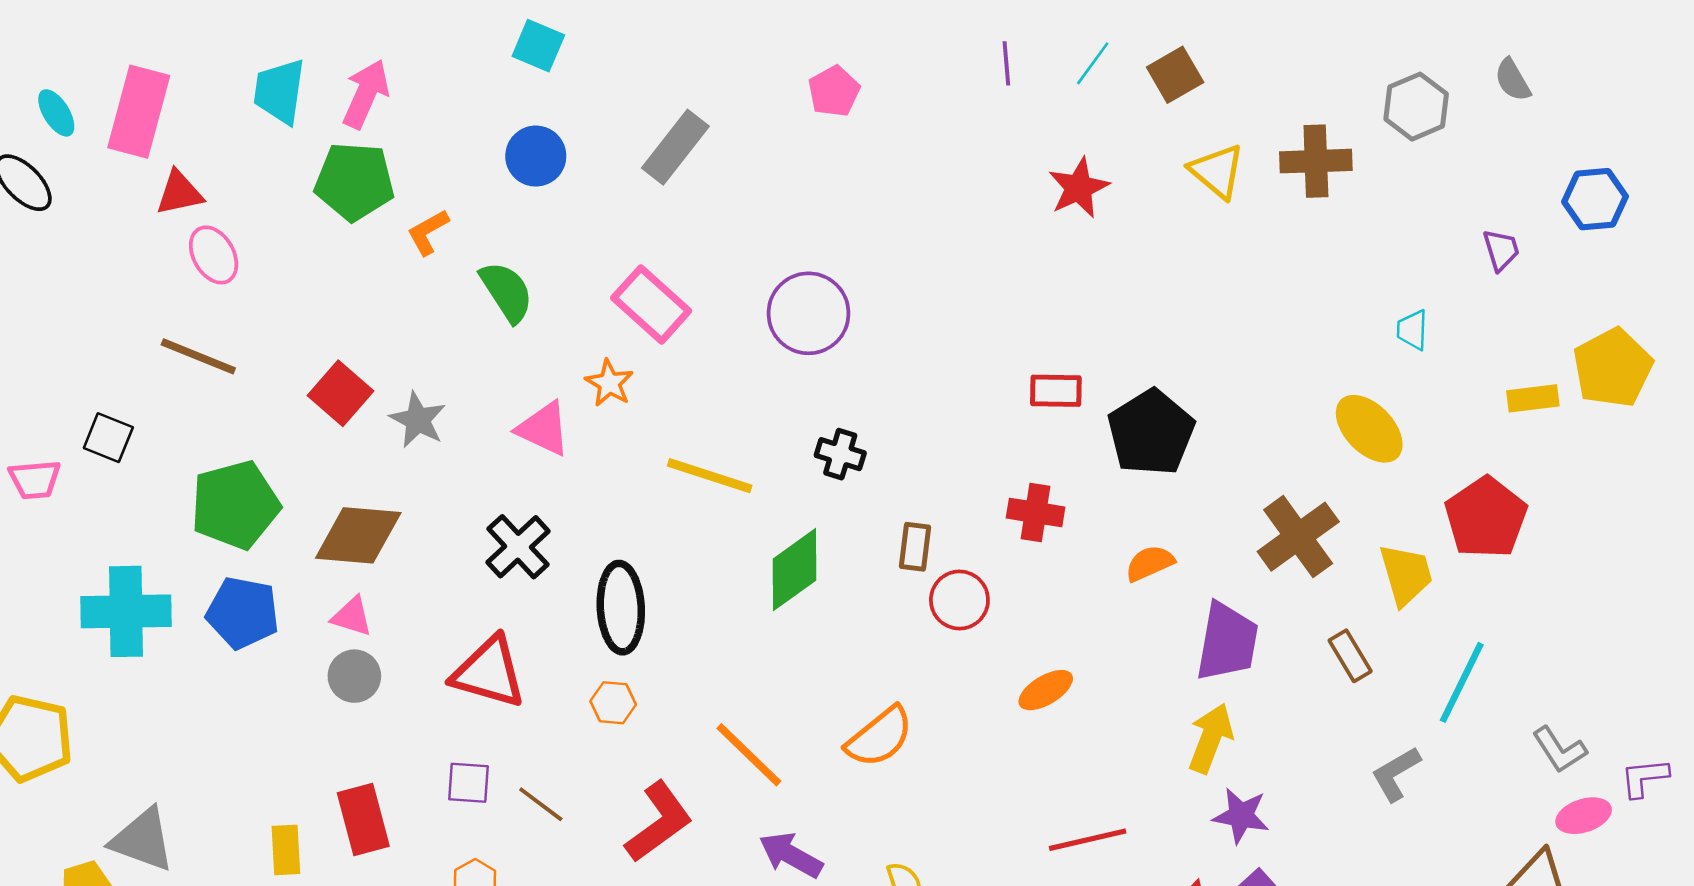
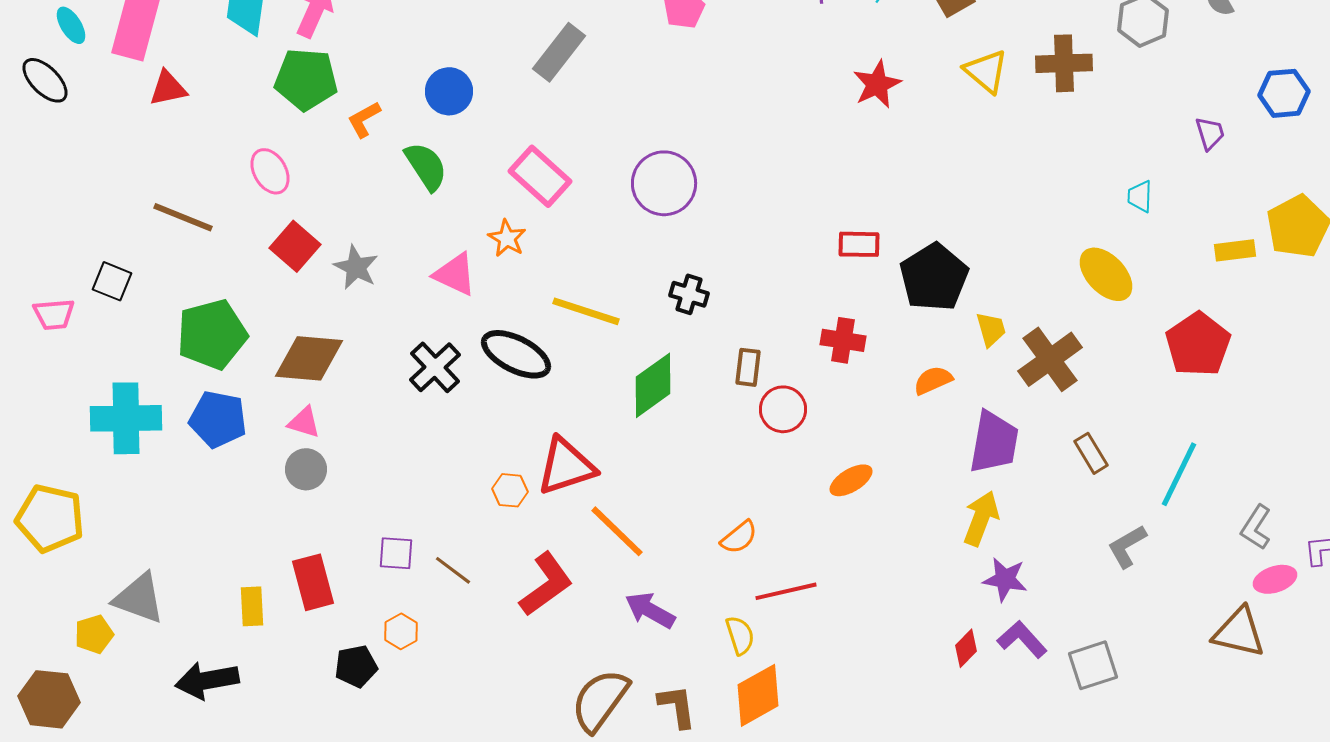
blue circle: (536, 156) -> (449, 91), moved
pink ellipse: (214, 255) -> (270, 171), moved
yellow trapezoid: (1406, 575) -> (991, 329), moved, size x0.7
black ellipse: (621, 608) -> (516, 354), moved, turned -60
red triangle: (489, 672) -> (566, 466), moved, turned -34
orange semicircle: (880, 737) -> (739, 537), moved, size x0.7
gray L-shape: (1559, 750) -> (1256, 527), turned 66
red line: (1088, 840) -> (786, 591), moved

